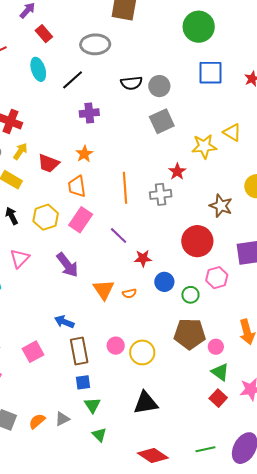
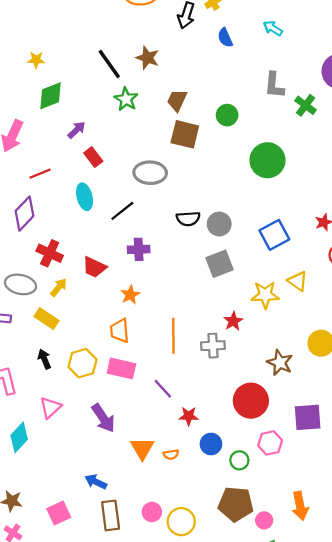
blue square: (210, 73) -> (274, 235), moved, turned -32
red trapezoid: (49, 163) -> (94, 267), moved
pink rectangle: (81, 220) -> (121, 368), turned 65

